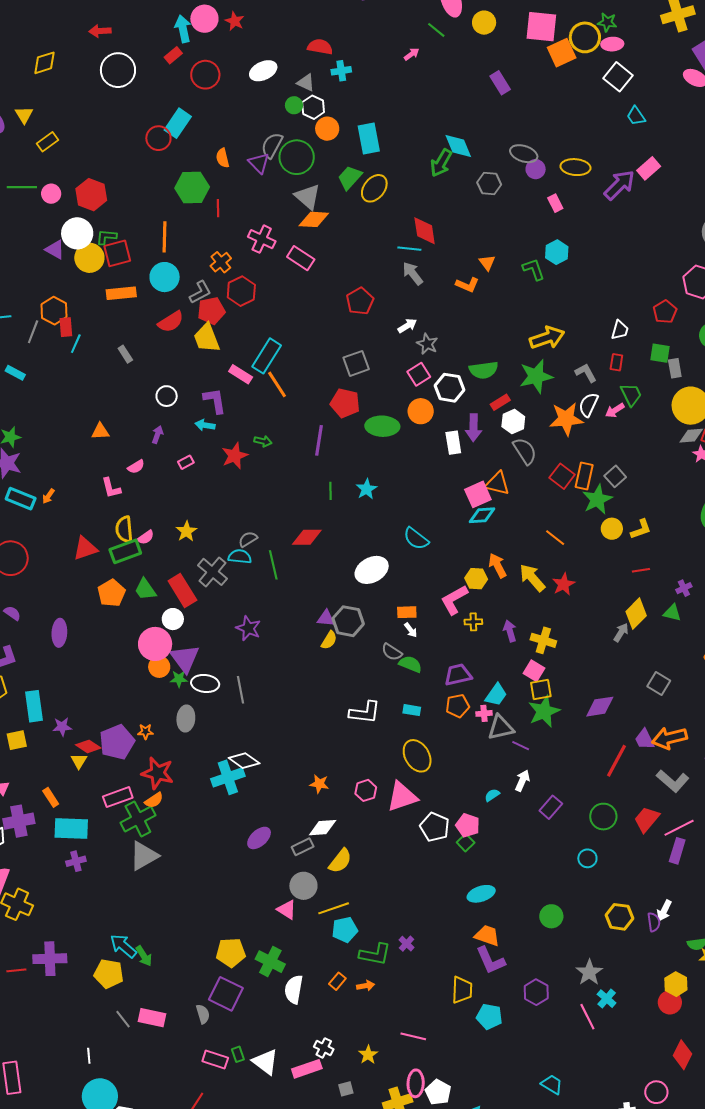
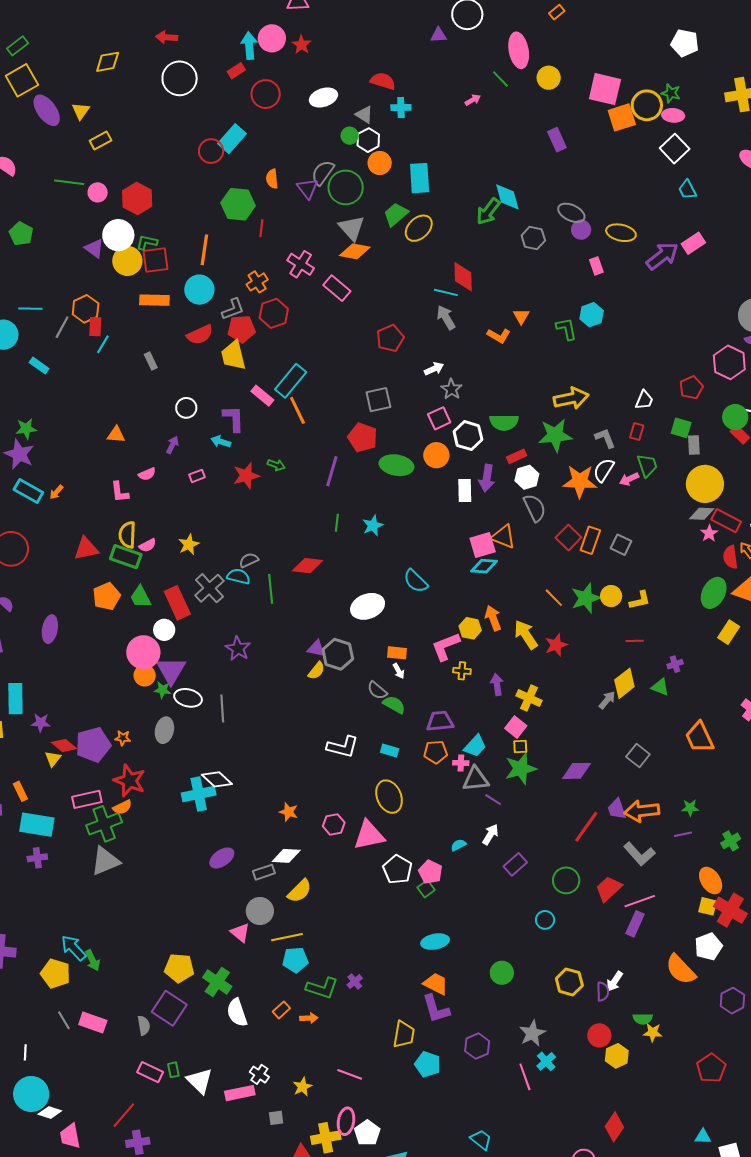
gray square: (615, 476) -> (621, 545), turned -30
green star: (597, 499) -> (586, 598), moved
green rectangle: (125, 551) -> (126, 557), turned 32
yellow square: (541, 690) -> (520, 747), size x0.7
white semicircle: (294, 989) -> (237, 1013), turned -36
red circle: (670, 1002) -> (599, 1035), moved

